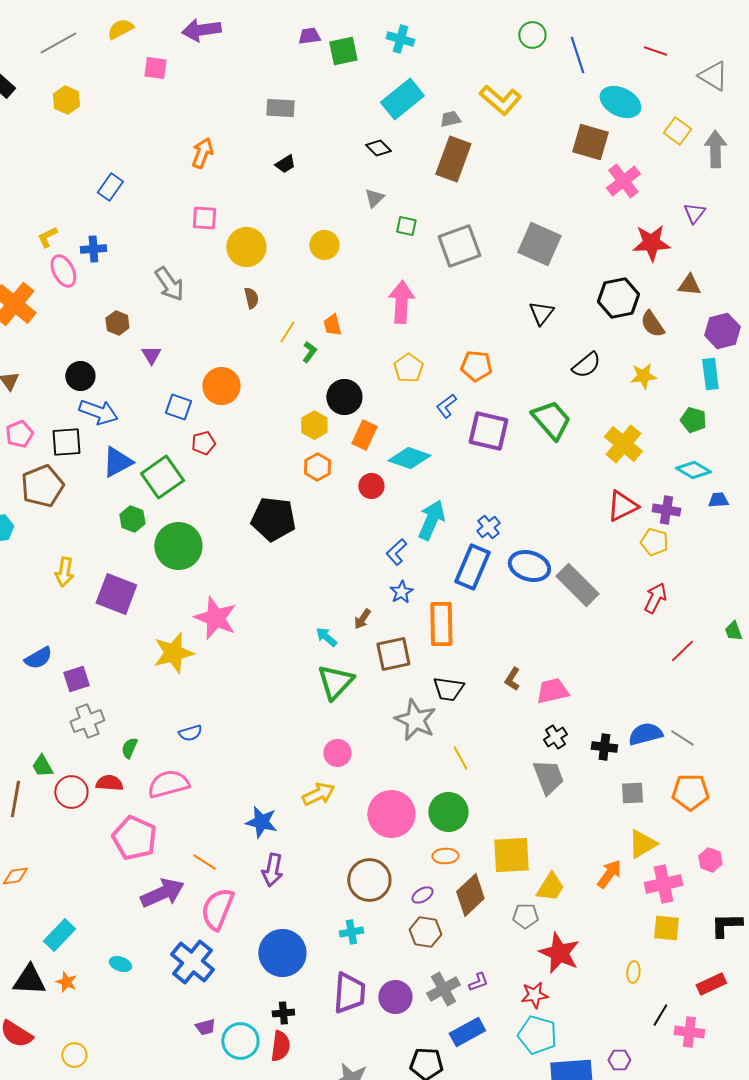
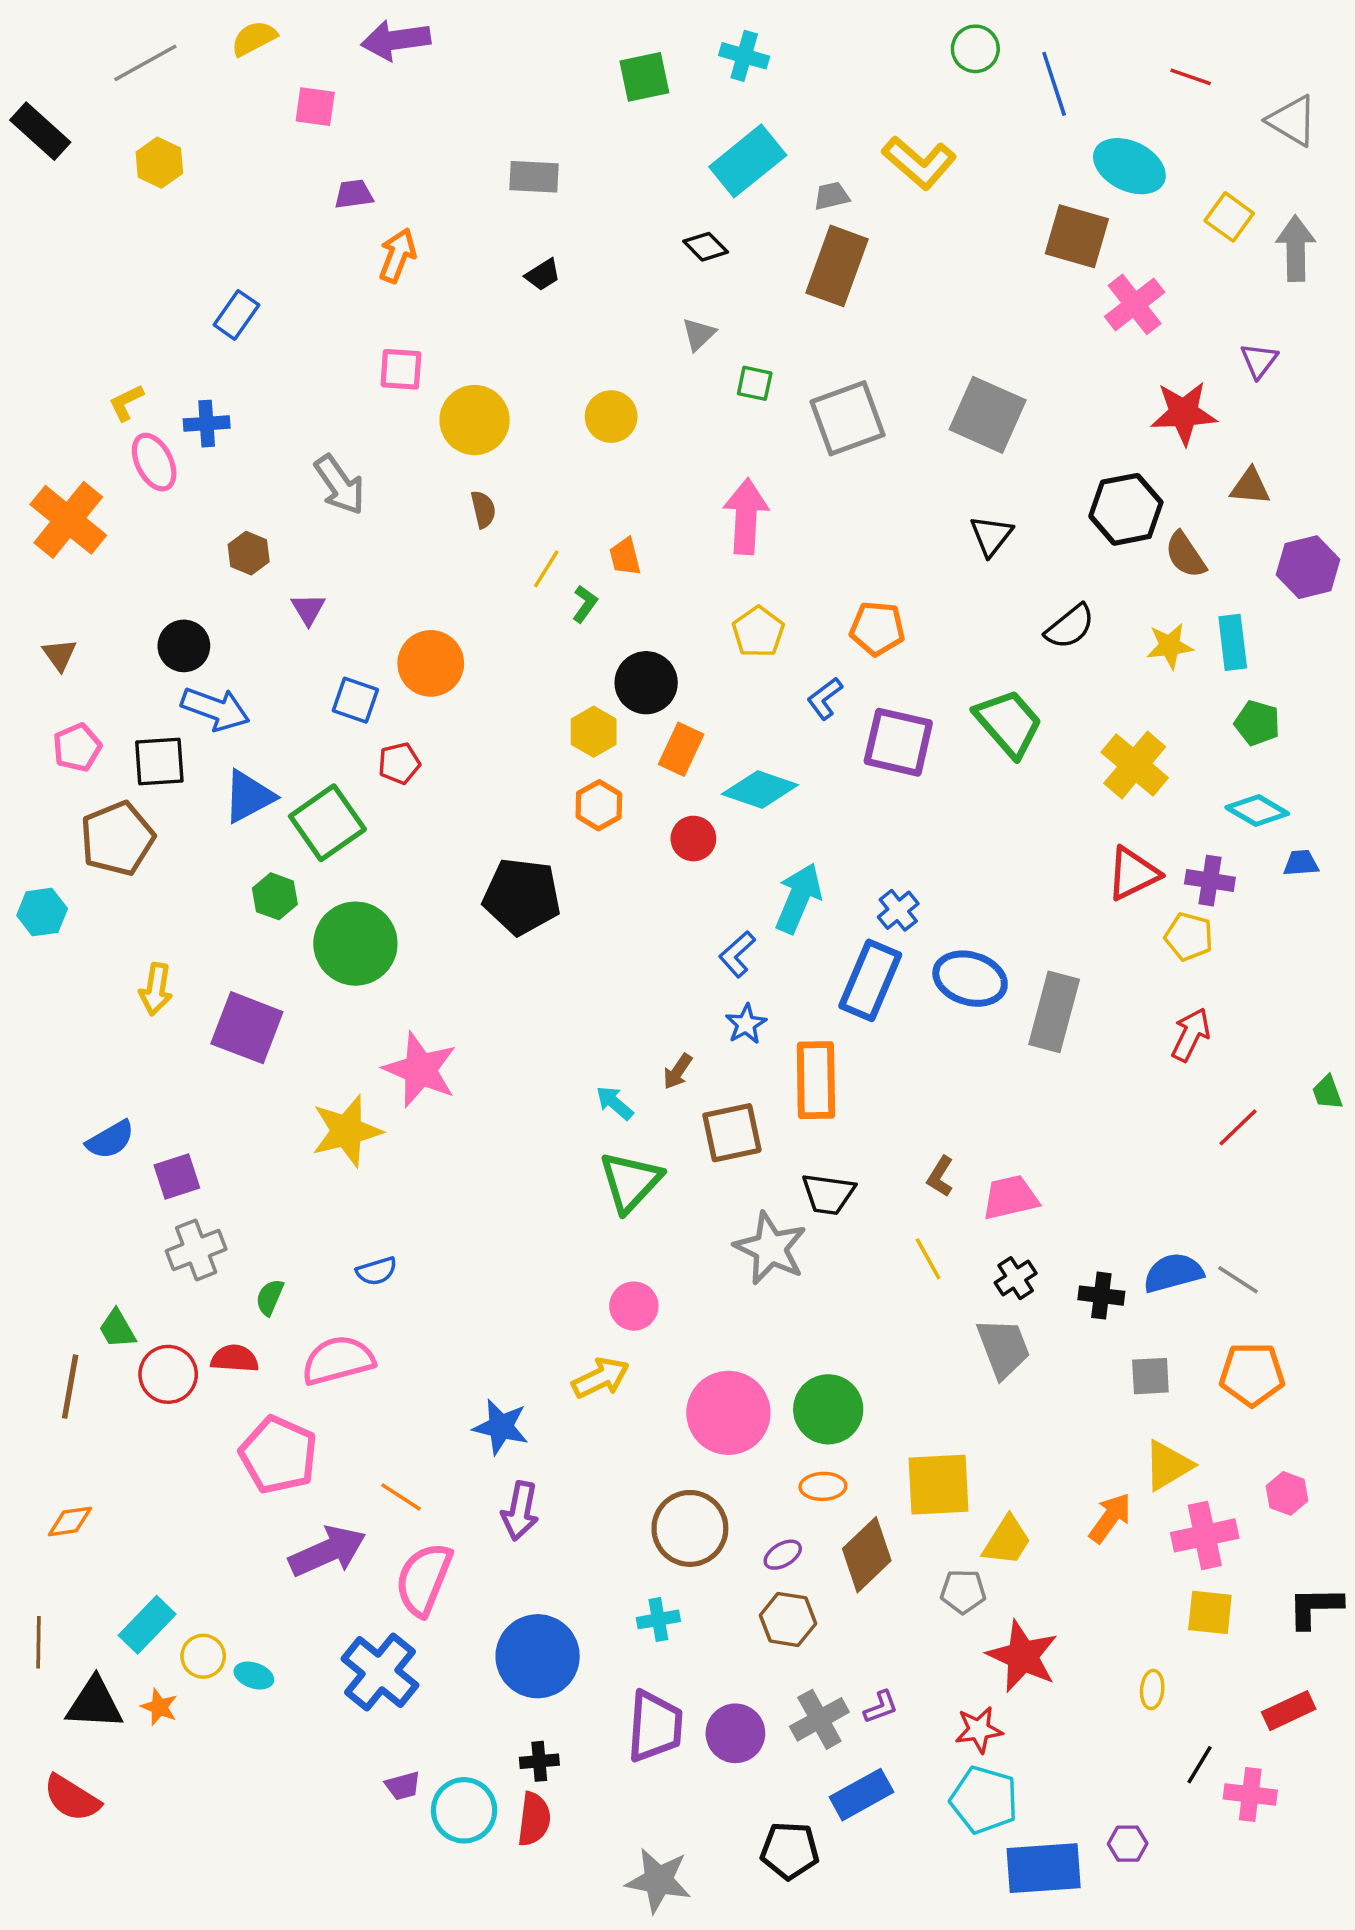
purple trapezoid: (309, 36) -> (354, 194), moved
cyan rectangle: (710, 374) -> (1233, 642), moved
gray rectangle: (577, 585) -> (1054, 1012), turned 60
yellow line: (460, 758) -> (928, 1259), moved
yellow circle: (74, 1055) -> (203, 1656), moved

